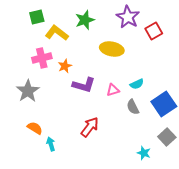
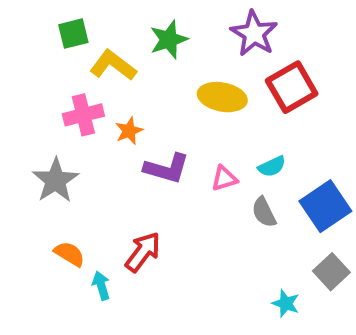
red square: (154, 31) -> (292, 87), moved, size x1.4
red arrow: (90, 127) -> (143, 252), moved

